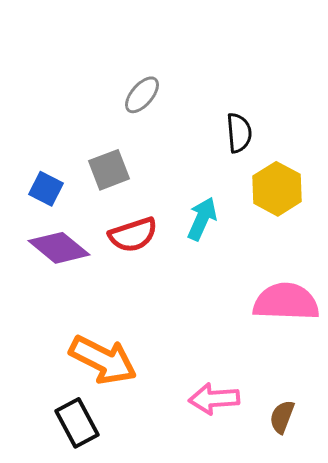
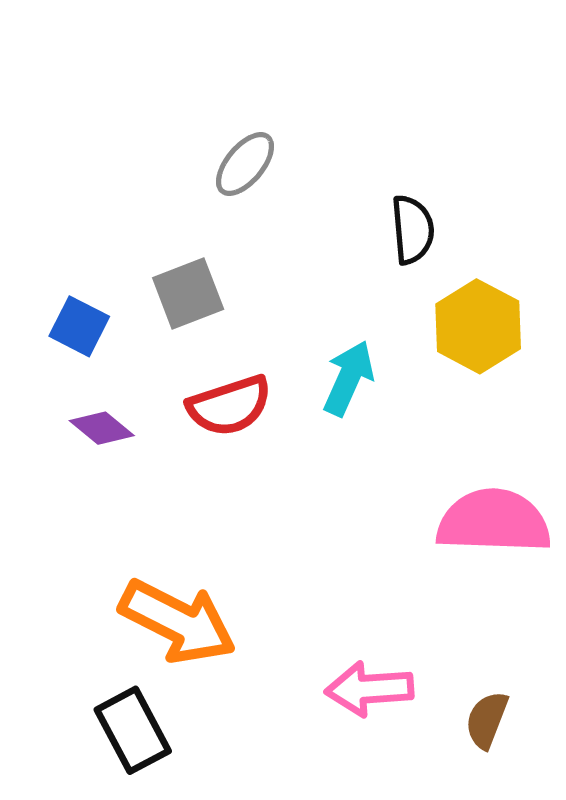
purple diamond: (59, 248) -> (102, 428), size x0.6

